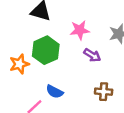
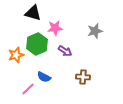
pink star: (80, 30) -> (55, 28), moved
purple arrow: (92, 55) -> (65, 51), moved

